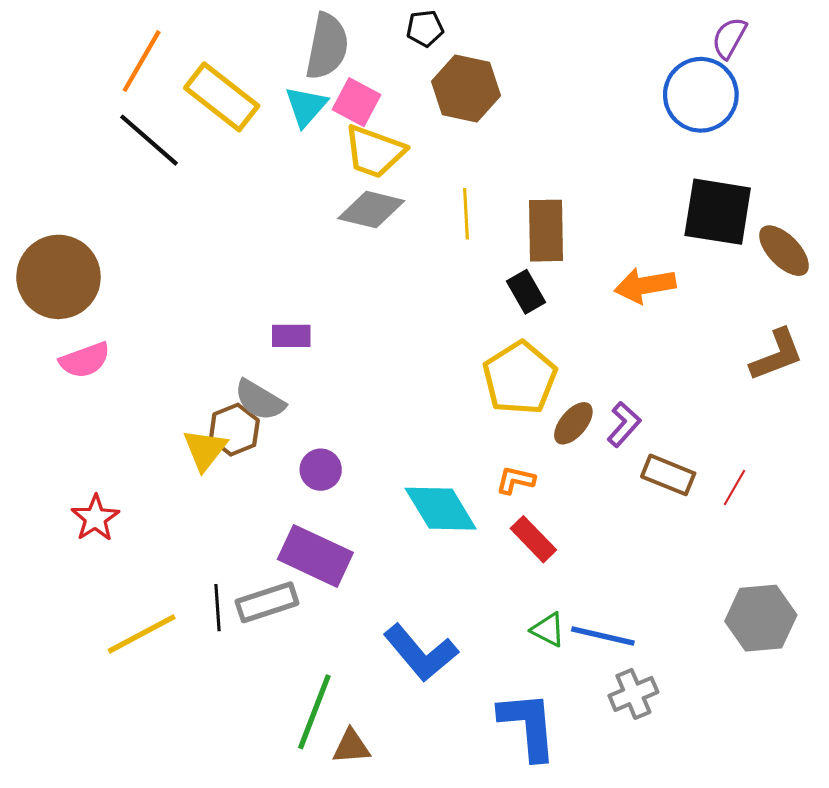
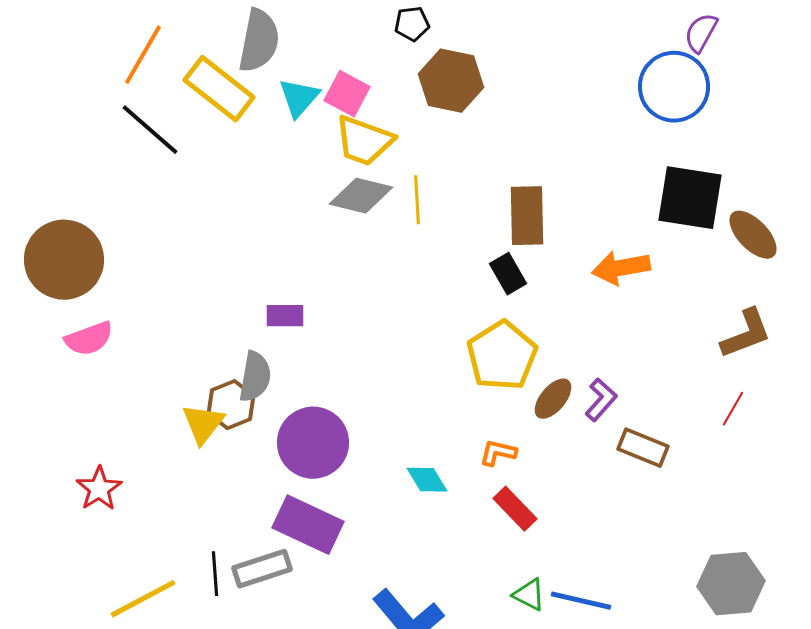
gray semicircle: (327, 46) -> (259, 41), moved
yellow line: (466, 214) -> (417, 200), moved
gray semicircle: (260, 400) -> (255, 377), turned -111
purple circle: (321, 470) -> (313, 443), size x1.8
red line: (735, 488) -> (733, 409), moved
cyan diamond: (441, 509) -> (427, 480), size x0.6

